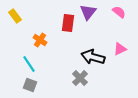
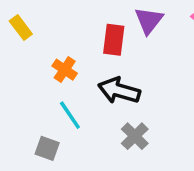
black arrow: (93, 57) -> (119, 91), moved
cyan line: (29, 64) -> (70, 115), moved

